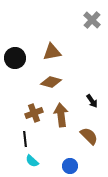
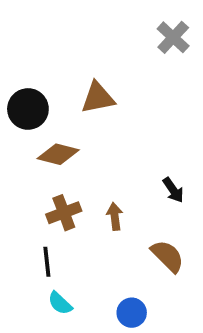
brown diamond: (51, 82) -> (58, 154), moved
brown arrow: (61, 115) -> (115, 216), size x0.6

